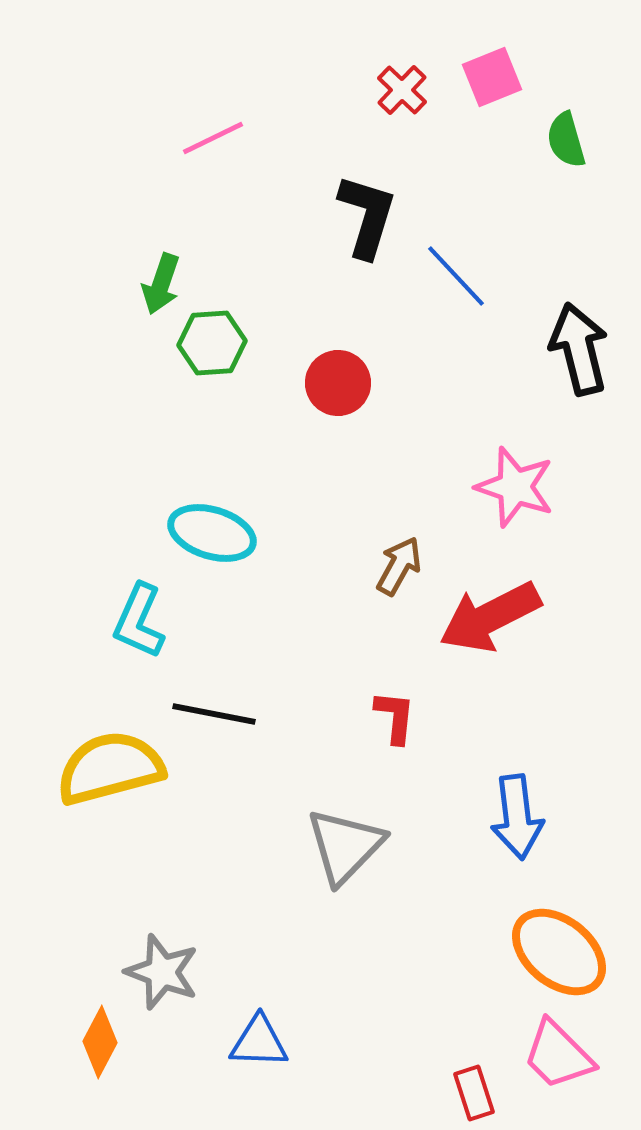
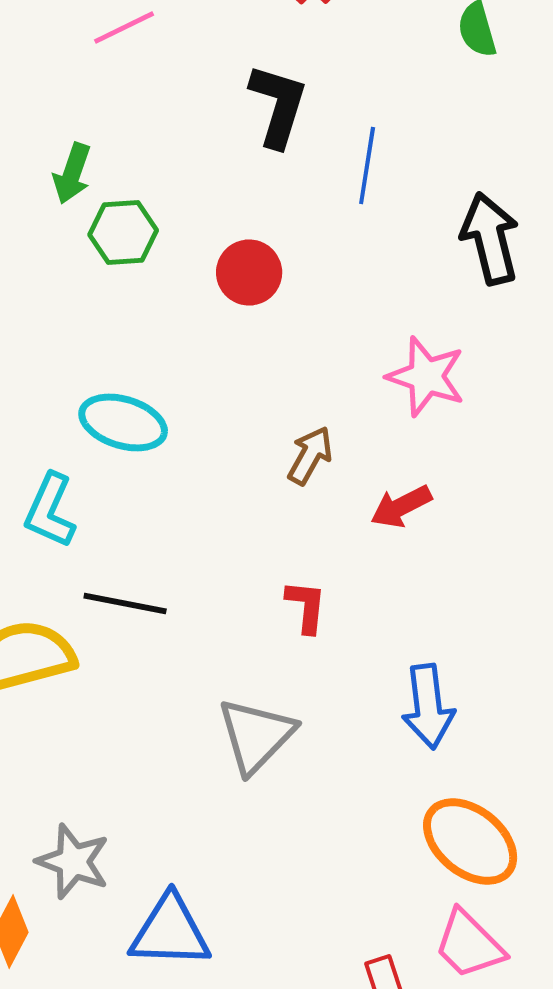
blue line: (456, 276) -> (367, 166), turned 52
red arrow: (490, 617) -> (401, 506), size x0.6
blue triangle: (259, 1042) -> (170, 932), size x1.4

